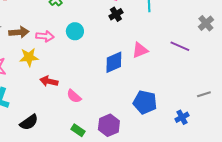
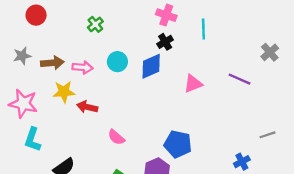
blue diamond: (114, 62) -> (151, 66), moved
red arrow: (49, 81) -> (87, 107), moved
blue pentagon: (145, 102) -> (178, 144), moved

